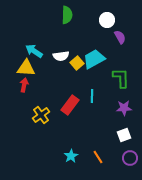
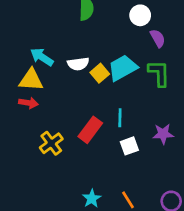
green L-shape: (121, 78) -> (159, 73), moved
red arrow: (24, 85) -> (28, 103), turned 88
white square: (124, 135) -> (129, 146), moved

